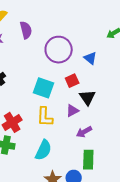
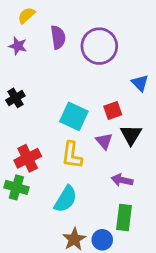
purple circle: (59, 50) -> (99, 46), moved
purple triangle: (72, 111) -> (104, 141), moved, turned -48
purple arrow: (84, 132) -> (122, 180), turned 35

